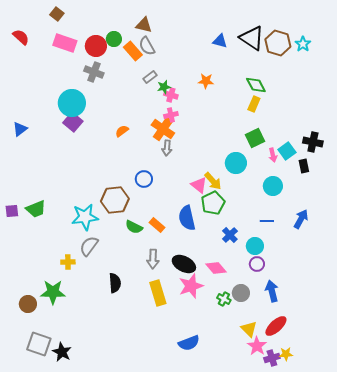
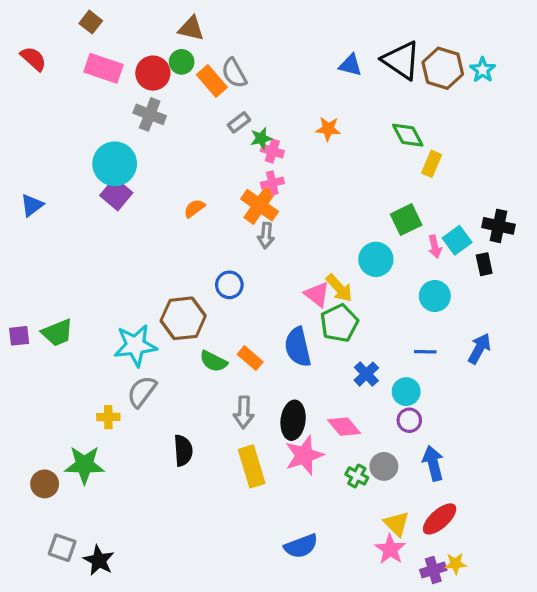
brown triangle: (144, 25) -> (191, 28), moved
yellow rectangle: (254, 104) -> (432, 164), moved
black ellipse: (184, 264) -> (293, 420), turned 70
gray square: (39, 344) -> (62, 548), size x0.7
pink star: (257, 346) -> (390, 549), moved

